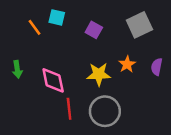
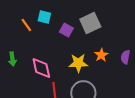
gray square: (139, 25) -> (90, 23), moved
purple square: (94, 30) -> (66, 30), moved

